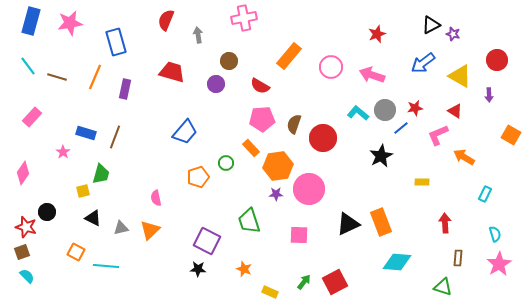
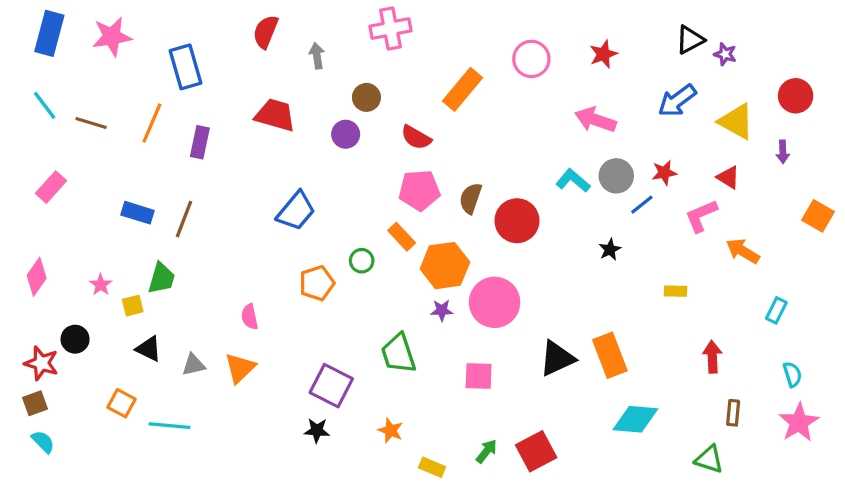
pink circle: (331, 67) -> (531, 59), moved
pink star: (63, 152) -> (101, 285), moved
black star: (381, 156) -> (610, 250), size x0.6

